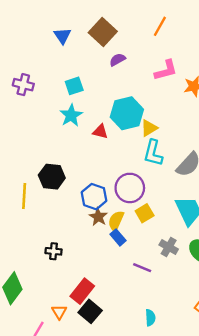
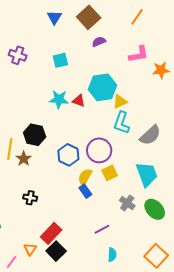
cyan star: (71, 115) -> (59, 99), moved, turned 30
brown star: (98, 217) -> (24, 159), moved
purple line: (142, 268) -> (102, 229), moved, turned -56
cyan semicircle: (150, 318) -> (112, 255), moved

